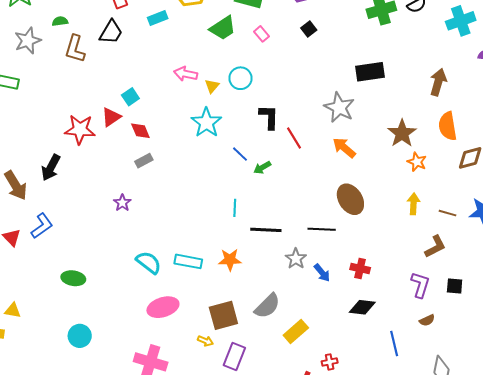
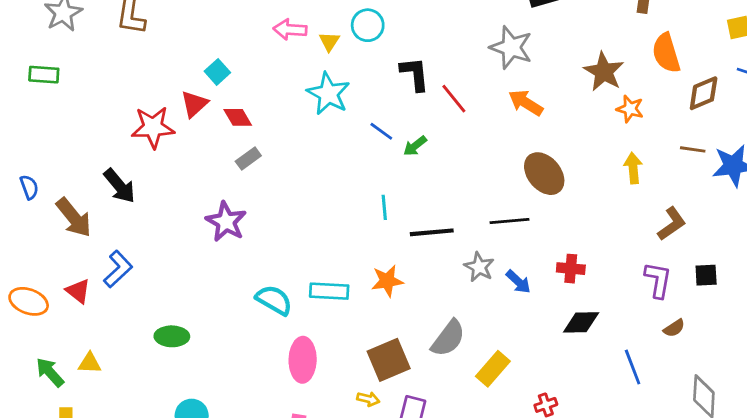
black arrow: (51, 168) -> (119, 186), turned -60
purple star: (122, 203) -> (226, 222), size x1.6
brown line: (447, 213) -> (693, 149), moved
pink ellipse: (163, 307) -> (303, 360), turned -64
yellow triangle: (13, 310) -> (90, 363), moved

